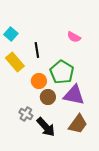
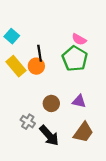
green pentagon: (62, 72) -> (75, 59), moved
orange circle: (39, 81) -> (36, 66), moved
purple triangle: (74, 95) -> (79, 101), size x0.6

